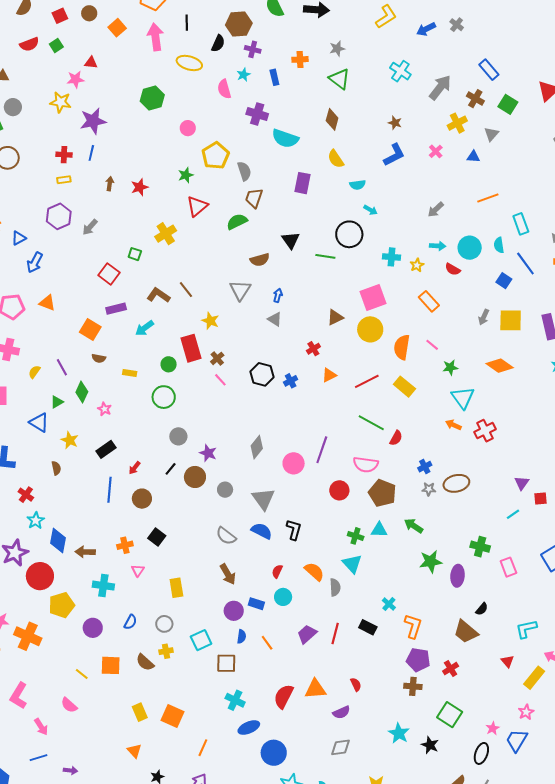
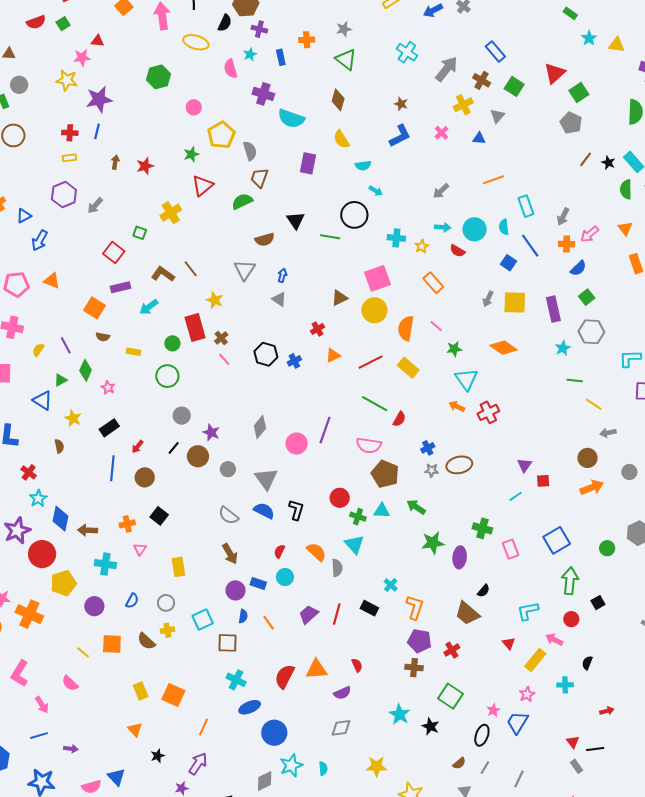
red circle: (339, 490) -> (340, 498), moved

